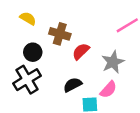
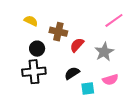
black cross: (27, 80) -> (34, 72), turned 30
pink semicircle: (108, 90) -> (110, 80), moved, turned 35

